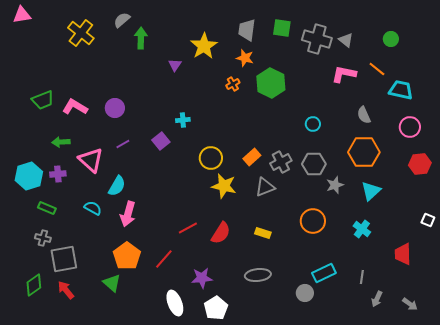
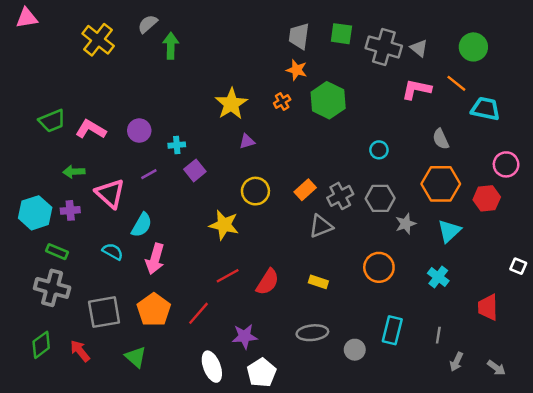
green circle: (391, 39) -> (473, 47), size x1.5
yellow star: (204, 46) -> (231, 104), moved
purple triangle: (175, 65) -> (247, 141), moved, turned 40
cyan cross: (183, 120) -> (177, 145), moved
pink circle: (410, 127) -> (506, 164), moved
red hexagon: (420, 164) -> (487, 198), moved
yellow star: (224, 186) -> (224, 225), moved
gray cross: (43, 238) -> (52, 288), size x1.8
gray square: (64, 259) -> (104, 312), moved
cyan rectangle: (324, 273) -> (392, 330), turned -50
green triangle: (112, 283) -> (136, 357), moved
gray circle: (305, 293) -> (355, 350), moved

